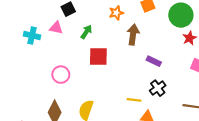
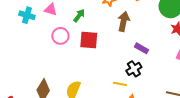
pink circle: (61, 75) -> (60, 36), moved
black cross: (158, 88) -> (134, 69), moved

